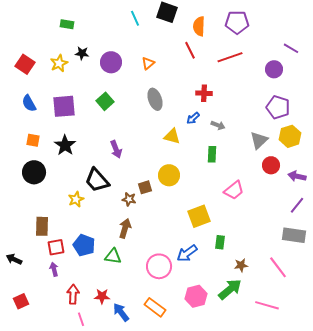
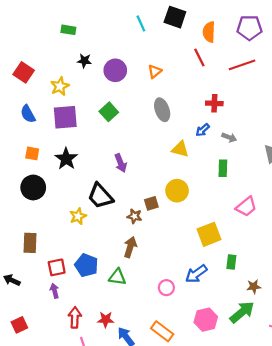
yellow star: (59, 63) -> (60, 86), moved
brown rectangle: (42, 226) -> (30, 243), moved
pink circle: (159, 266) -> (166, 288), size x0.6

